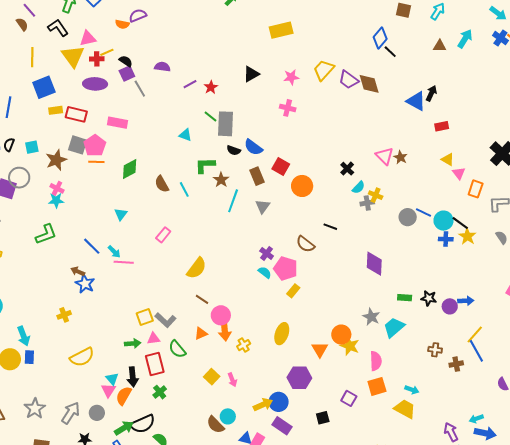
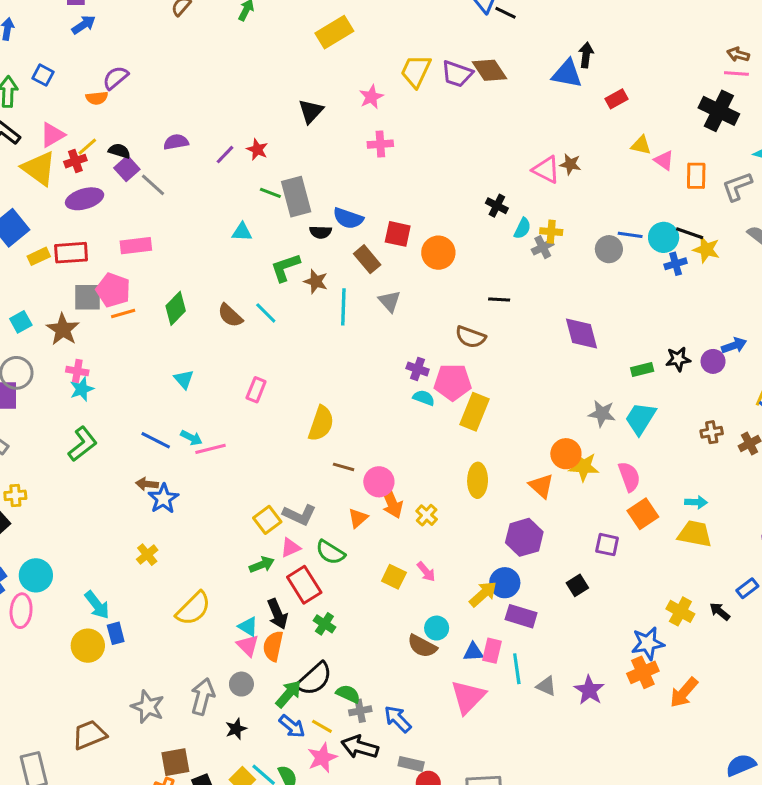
blue star: (85, 284) -> (163, 499), turned 30
yellow rectangle: (293, 291) -> (475, 412), size x1.6

